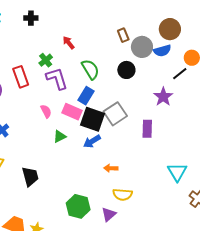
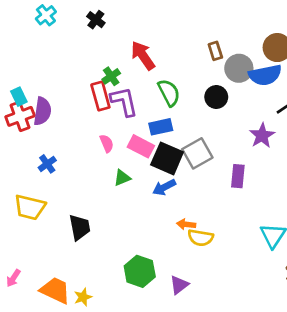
black cross: (31, 18) -> (96, 20), turned 32
red arrow: (69, 43) -> (143, 56), size x1.6
blue semicircle: (162, 51) -> (265, 75), size x1.4
red rectangle: (21, 77) -> (100, 96), moved
blue rectangle: (86, 96) -> (161, 127), turned 42
yellow semicircle: (122, 195) -> (201, 238), moved

